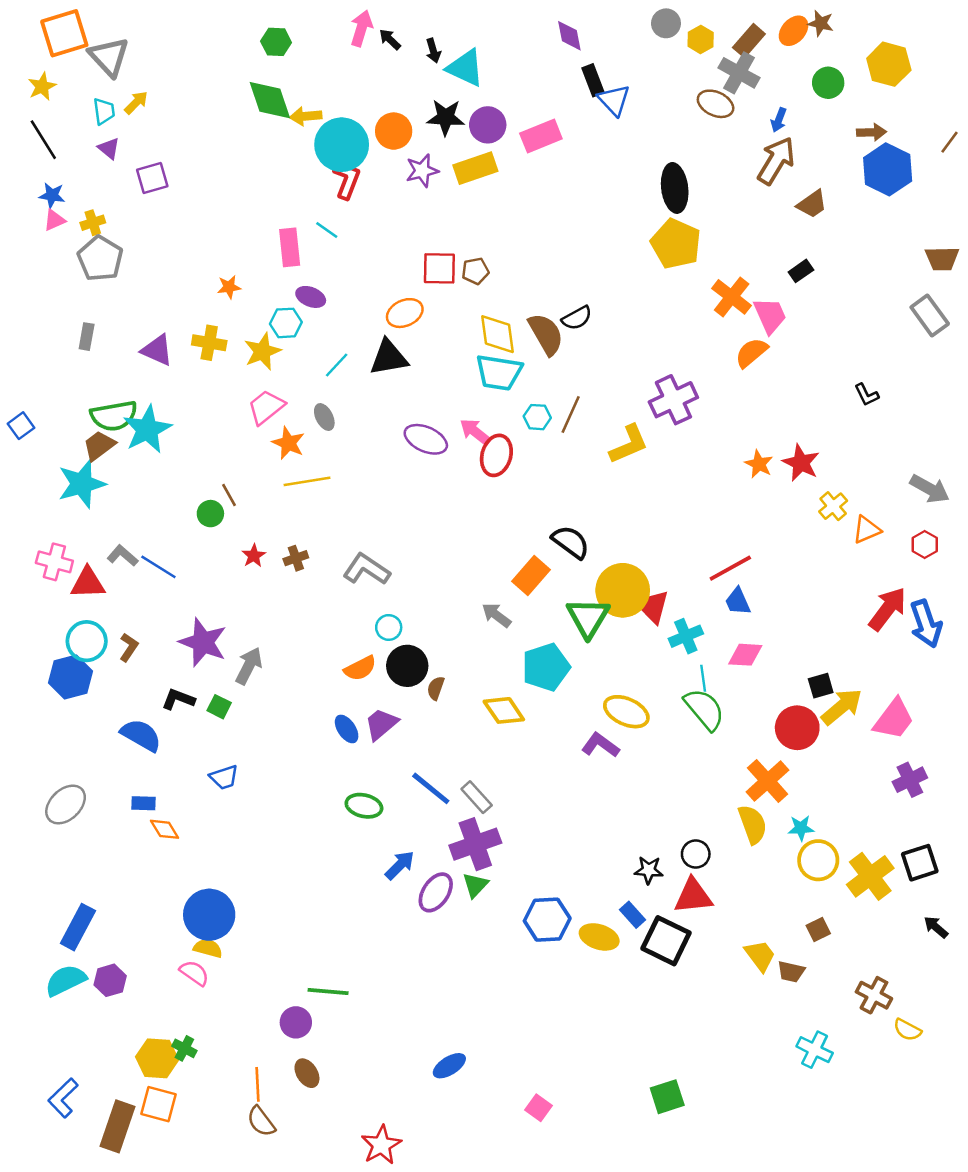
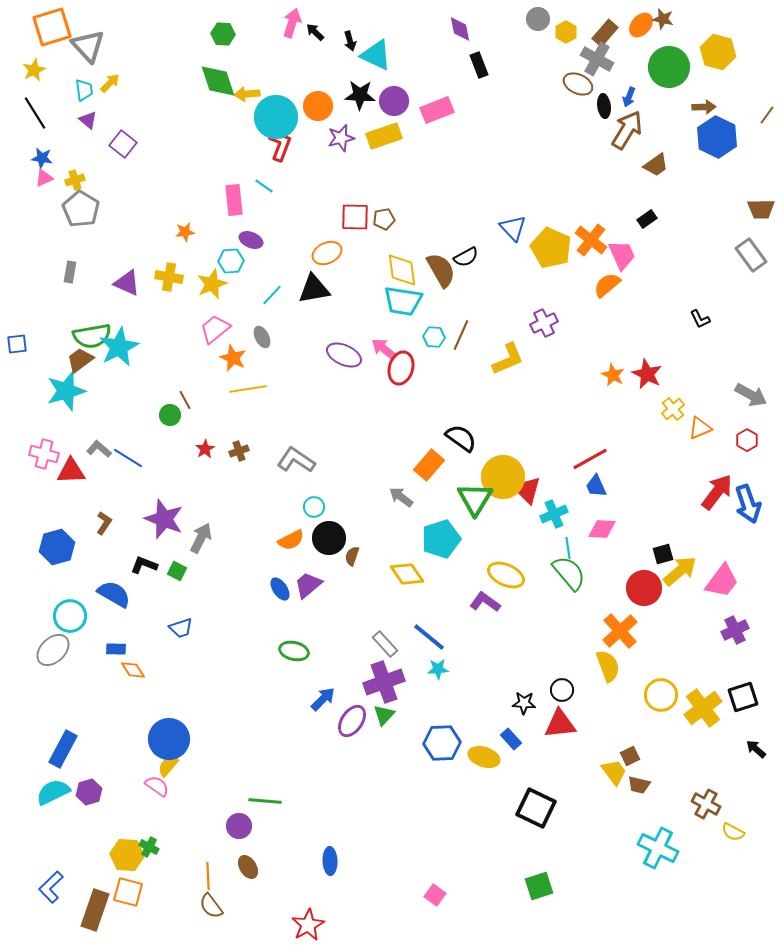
green circle: (828, 83) -> (669, 67), size x1.6
blue triangle: (614, 100) -> (513, 228), moved
purple square: (152, 178) -> (123, 144), turned -36
black ellipse: (675, 188) -> (604, 106), moved, size x0.6
yellow pentagon: (676, 244) -> (551, 248), moved
purple cross: (673, 400) -> (544, 323), size x0.7
blue square: (21, 426) -> (17, 344), turned 30
cyan circle: (87, 641) -> (70, 616), moved
blue line: (431, 788) -> (429, 637), moved
cyan star: (801, 828) -> (438, 669), moved
brown square: (818, 930) -> (630, 756), moved
black square: (666, 941) -> (536, 808), moved
yellow semicircle: (208, 948) -> (168, 766), turned -65
cyan cross: (815, 1050) -> (658, 848), size x1.4
blue ellipse: (449, 1066) -> (330, 861), moved, turned -60

